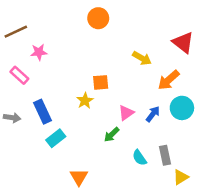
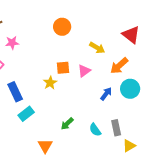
orange circle: (98, 18) -> (62, 27), moved
pink triangle: (126, 113) -> (84, 71), moved
green arrow: (112, 135) -> (67, 124), moved

